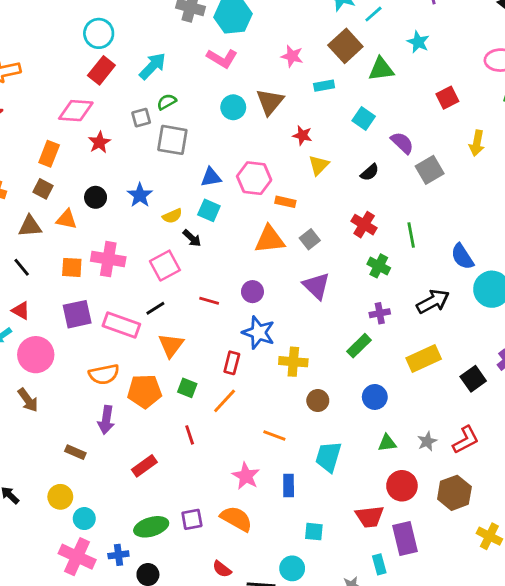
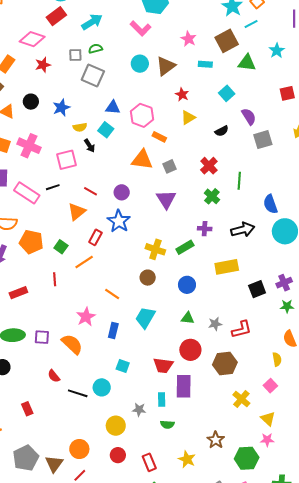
orange triangle: (171, 345) -> (77, 212), moved
yellow cross: (293, 362) -> (155, 249), moved

